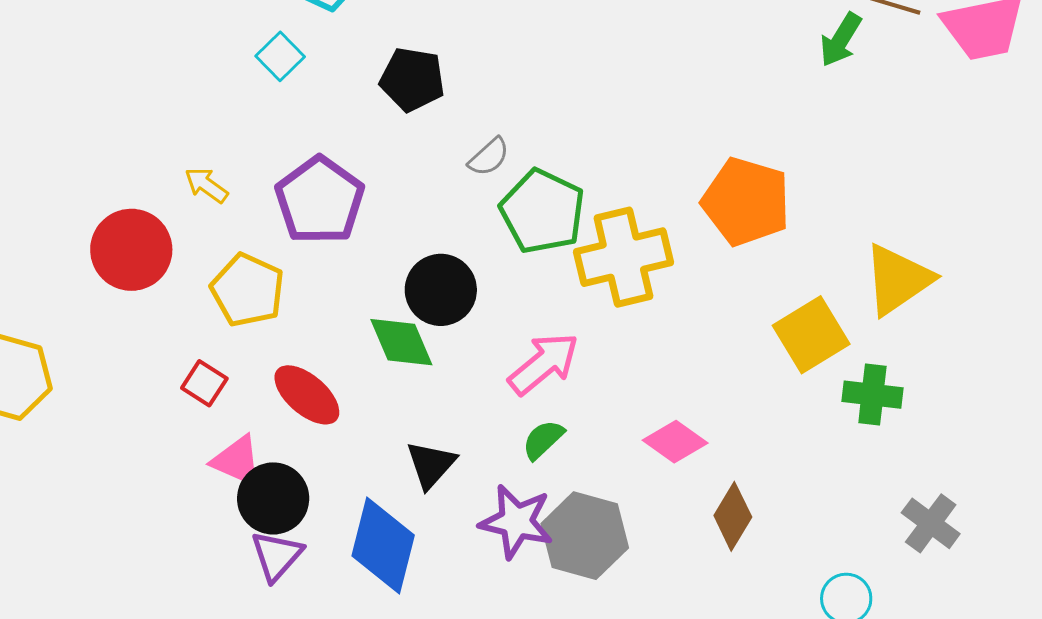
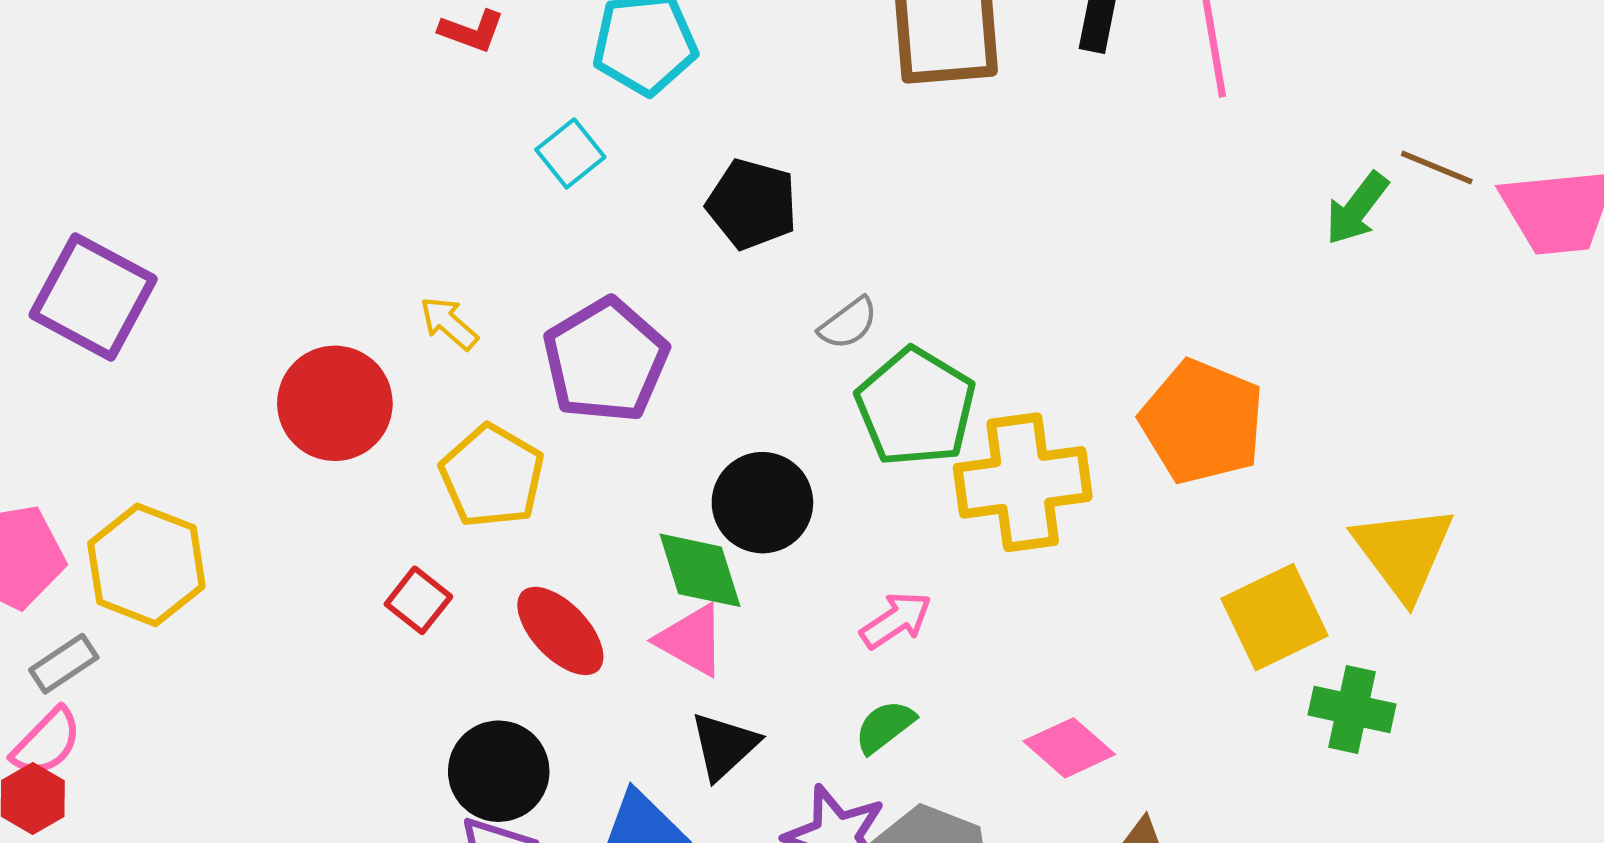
yellow triangle: (898, 280) -> (1403, 552), turned -38
pink arrow: (544, 364) -> (896, 620), size x0.7
pink triangle: (237, 461) -> (691, 640), moved

